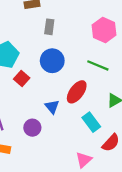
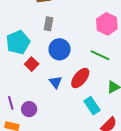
gray rectangle: (49, 27) -> (48, 24), moved
blue triangle: (52, 107) -> (56, 82), moved
purple circle: (32, 128) -> (29, 109), moved

